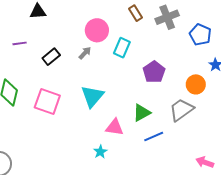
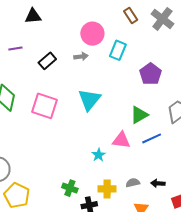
gray cross: (167, 17) -> (162, 19), turned -30
gray arrow: (85, 53) -> (81, 56), turned 40
pink triangle: (115, 127) -> (121, 140), moved

